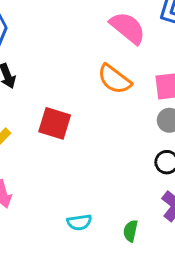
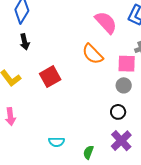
red square: (55, 123) -> (50, 77), turned 35

